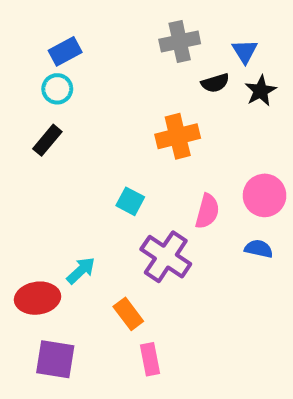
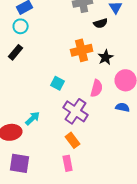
black star: (261, 91) -> (106, 57), moved
orange rectangle: (128, 314) -> (73, 140), moved

